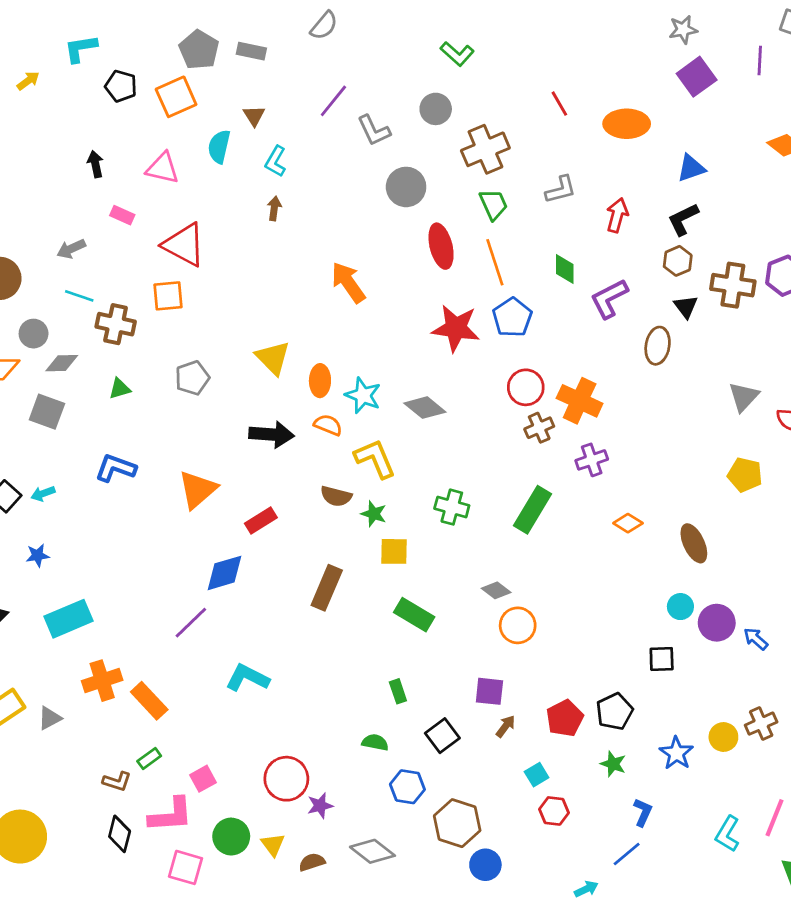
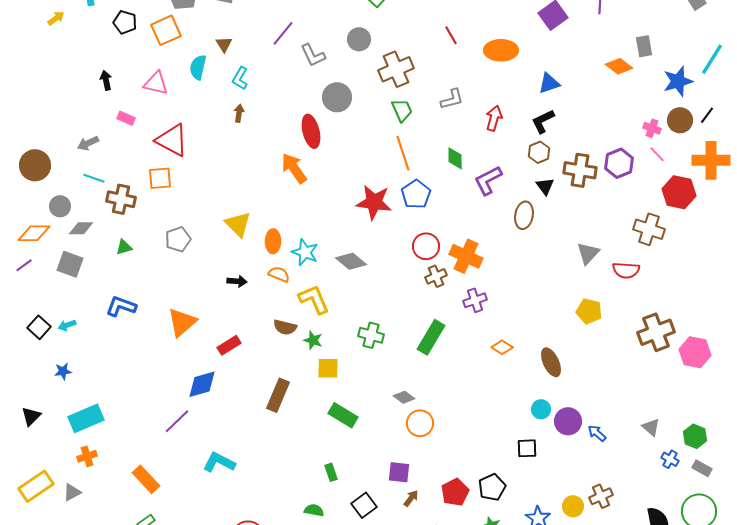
red ellipse: (441, 246) -> (311, 131), moved
black arrow: (272, 434) -> (237, 281), size x0.6
orange cross: (102, 681) -> (87, 456), moved, size x0.7

